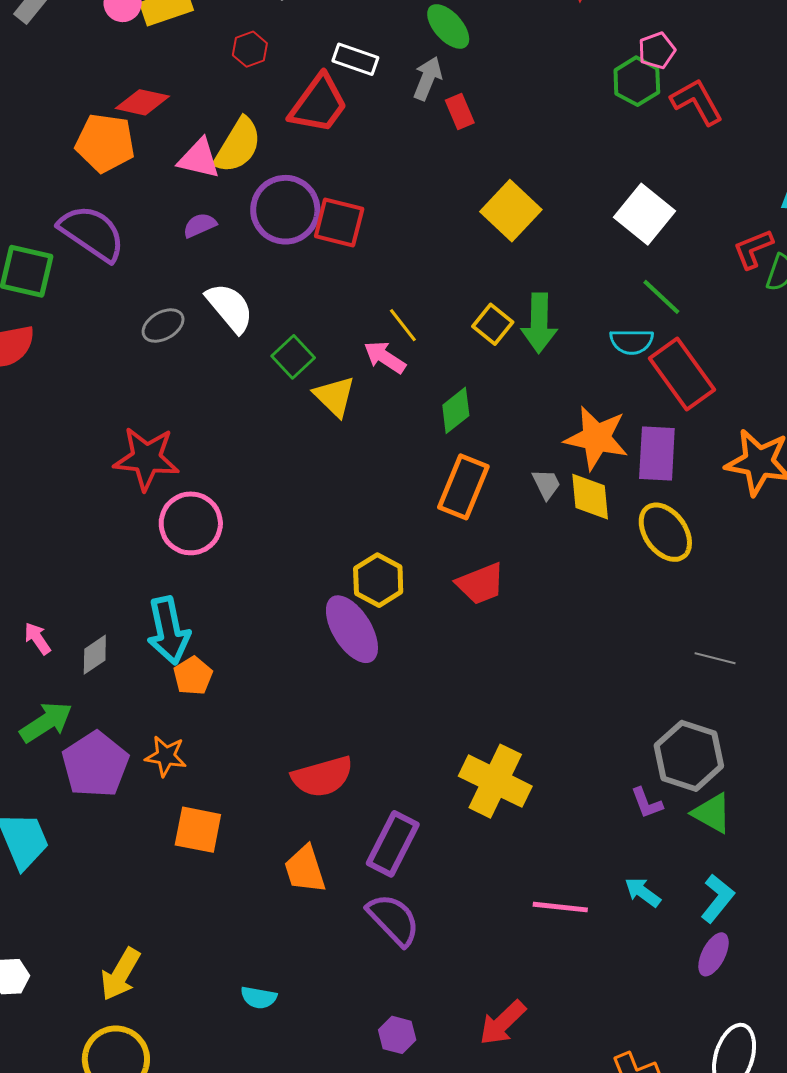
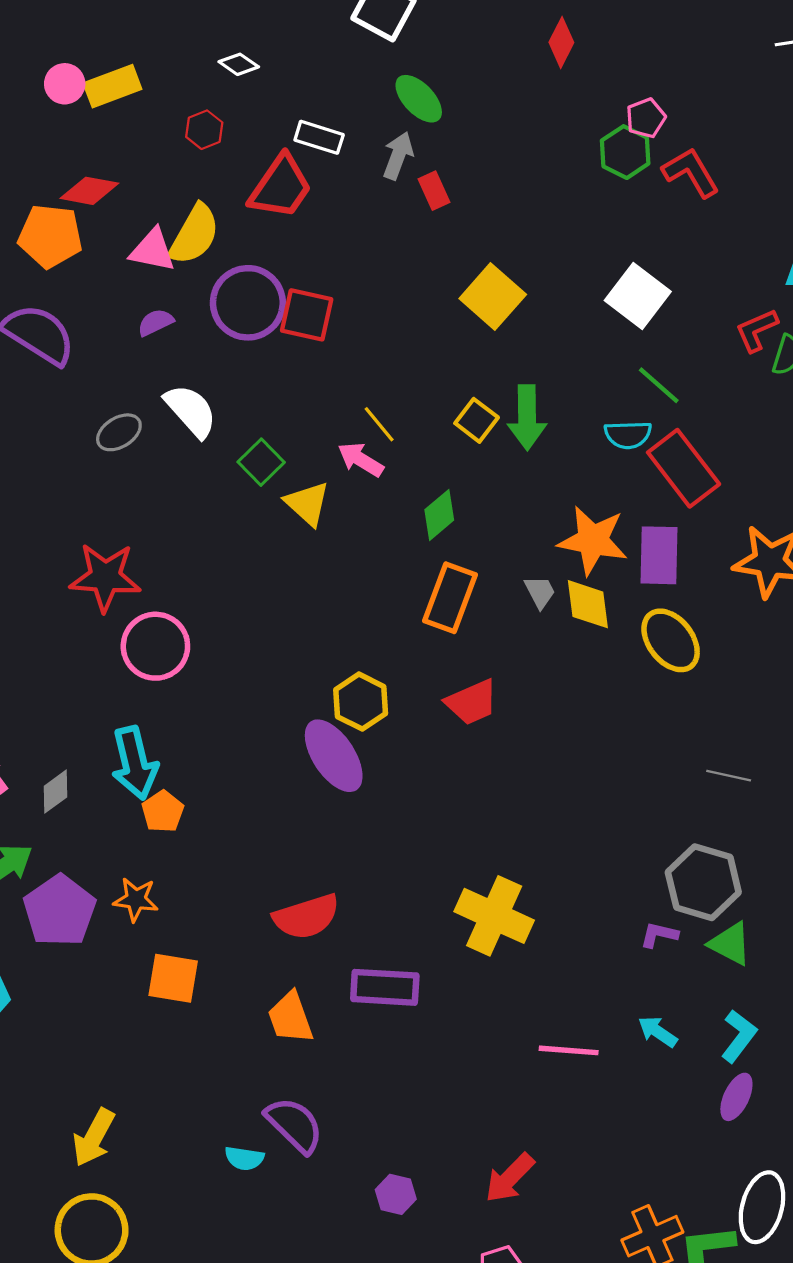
purple L-shape: (647, 803) -> (659, 935), turned 126
purple rectangle: (393, 844) -> (385, 987), turned 68
purple semicircle: (393, 920) -> (294, 1125), moved

